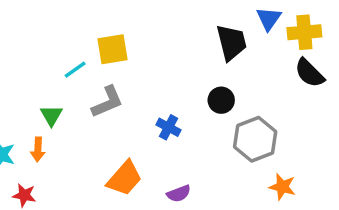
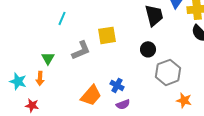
yellow square: (113, 49) -> (107, 35), moved
cyan line: (75, 70) -> (62, 18), moved, turned -32
blue cross: (169, 127) -> (117, 85), moved

